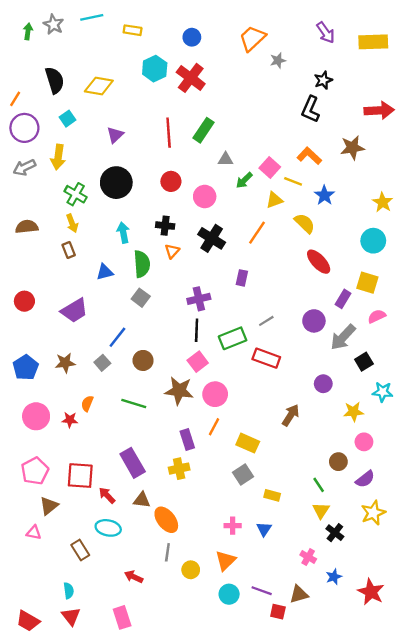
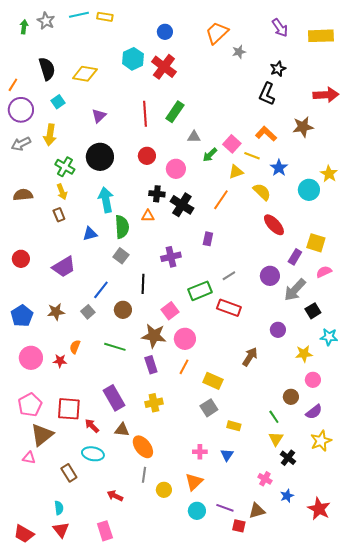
yellow rectangle: (133, 30) -> (105, 17), moved
black cross: (165, 226) -> (157, 194), moved
cyan arrow: (123, 233) -> (106, 200), size x1.4
cyan circle: (373, 241) -> (309, 190), moved
orange triangle: (172, 251) -> (148, 216), turned 48
black line: (197, 330) -> (143, 284), moved
purple rectangle: (187, 440) -> (151, 365), moved
brown triangle: (49, 506) -> (42, 435), size x1.4

